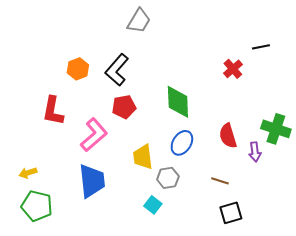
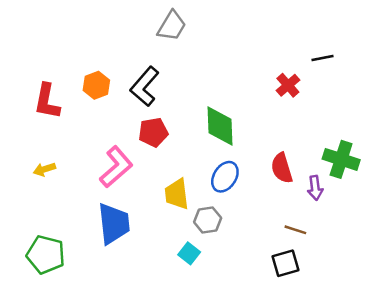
red L-shape: (53, 111) -> (47, 101), moved
yellow arrow: (28, 173) -> (44, 169), moved
brown line: (220, 181) -> (295, 230), moved

